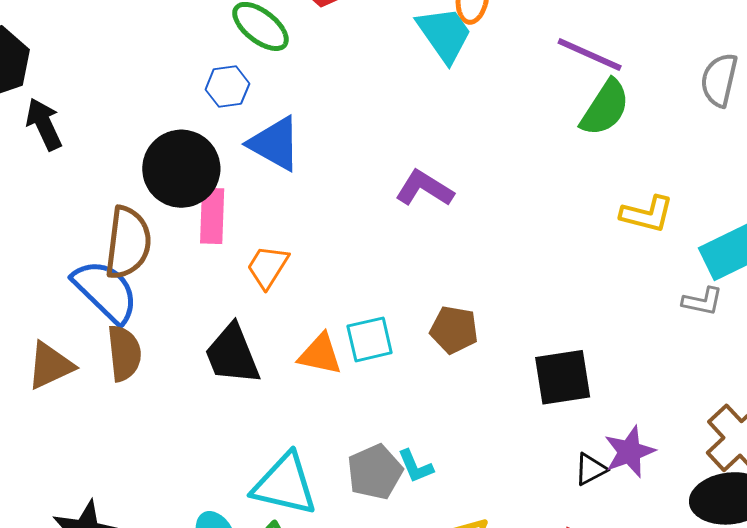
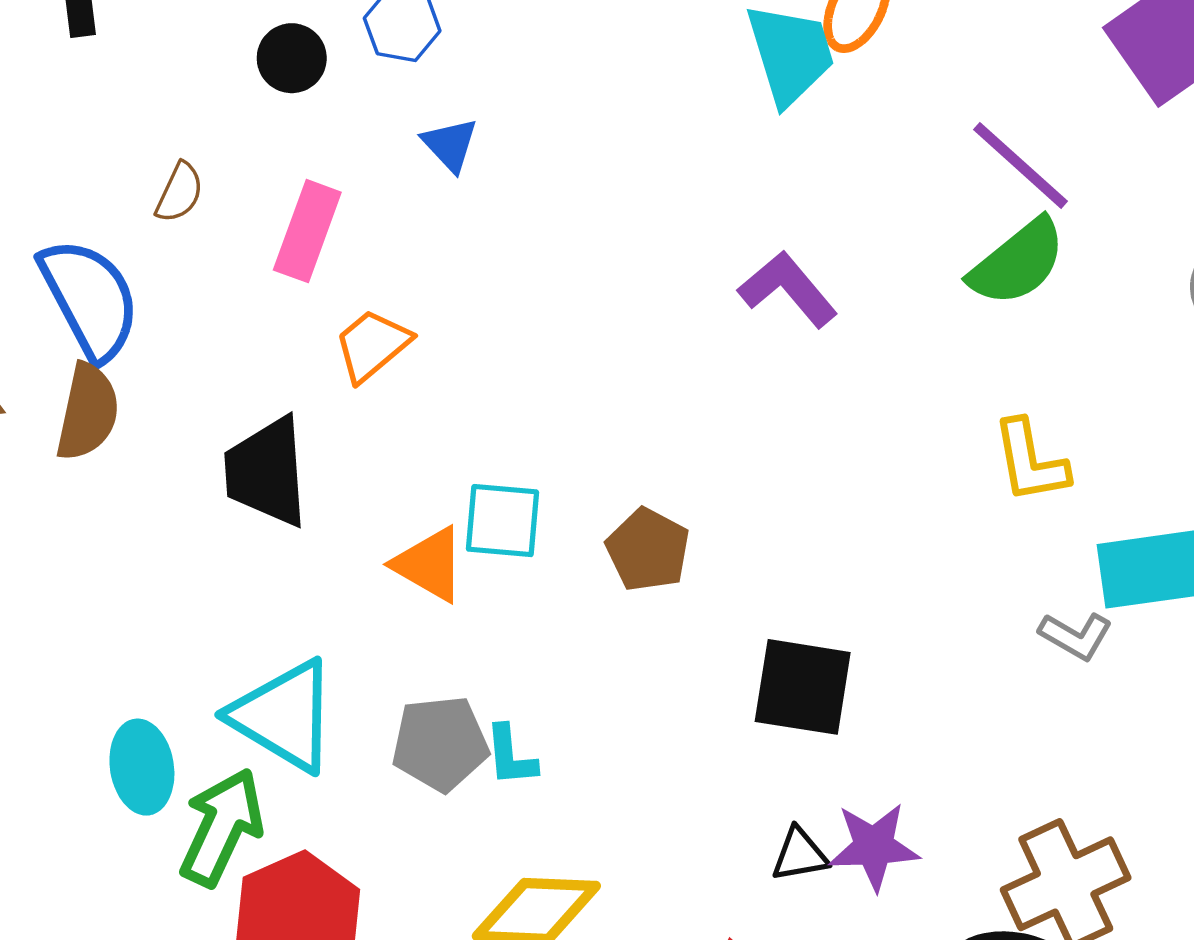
blue triangle: (275, 144) -> (450, 145), size x0.6
black circle: (181, 169) -> (292, 58), moved, size x0.5
purple L-shape: (424, 188) -> (788, 289), moved
yellow L-shape: (647, 214) -> (1030, 461), turned 48
brown semicircle: (128, 243) -> (179, 193), moved, size x0.5
orange triangle: (320, 354) -> (429, 564), moved

